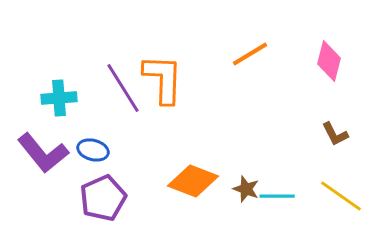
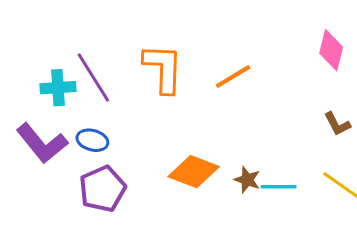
orange line: (250, 54) -> (233, 76), moved
purple line: (123, 88) -> (93, 77), moved

